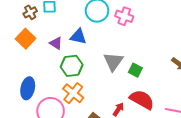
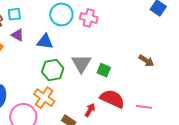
purple triangle: (56, 43) -> (18, 35), moved
green hexagon: (72, 66) -> (53, 70), moved

